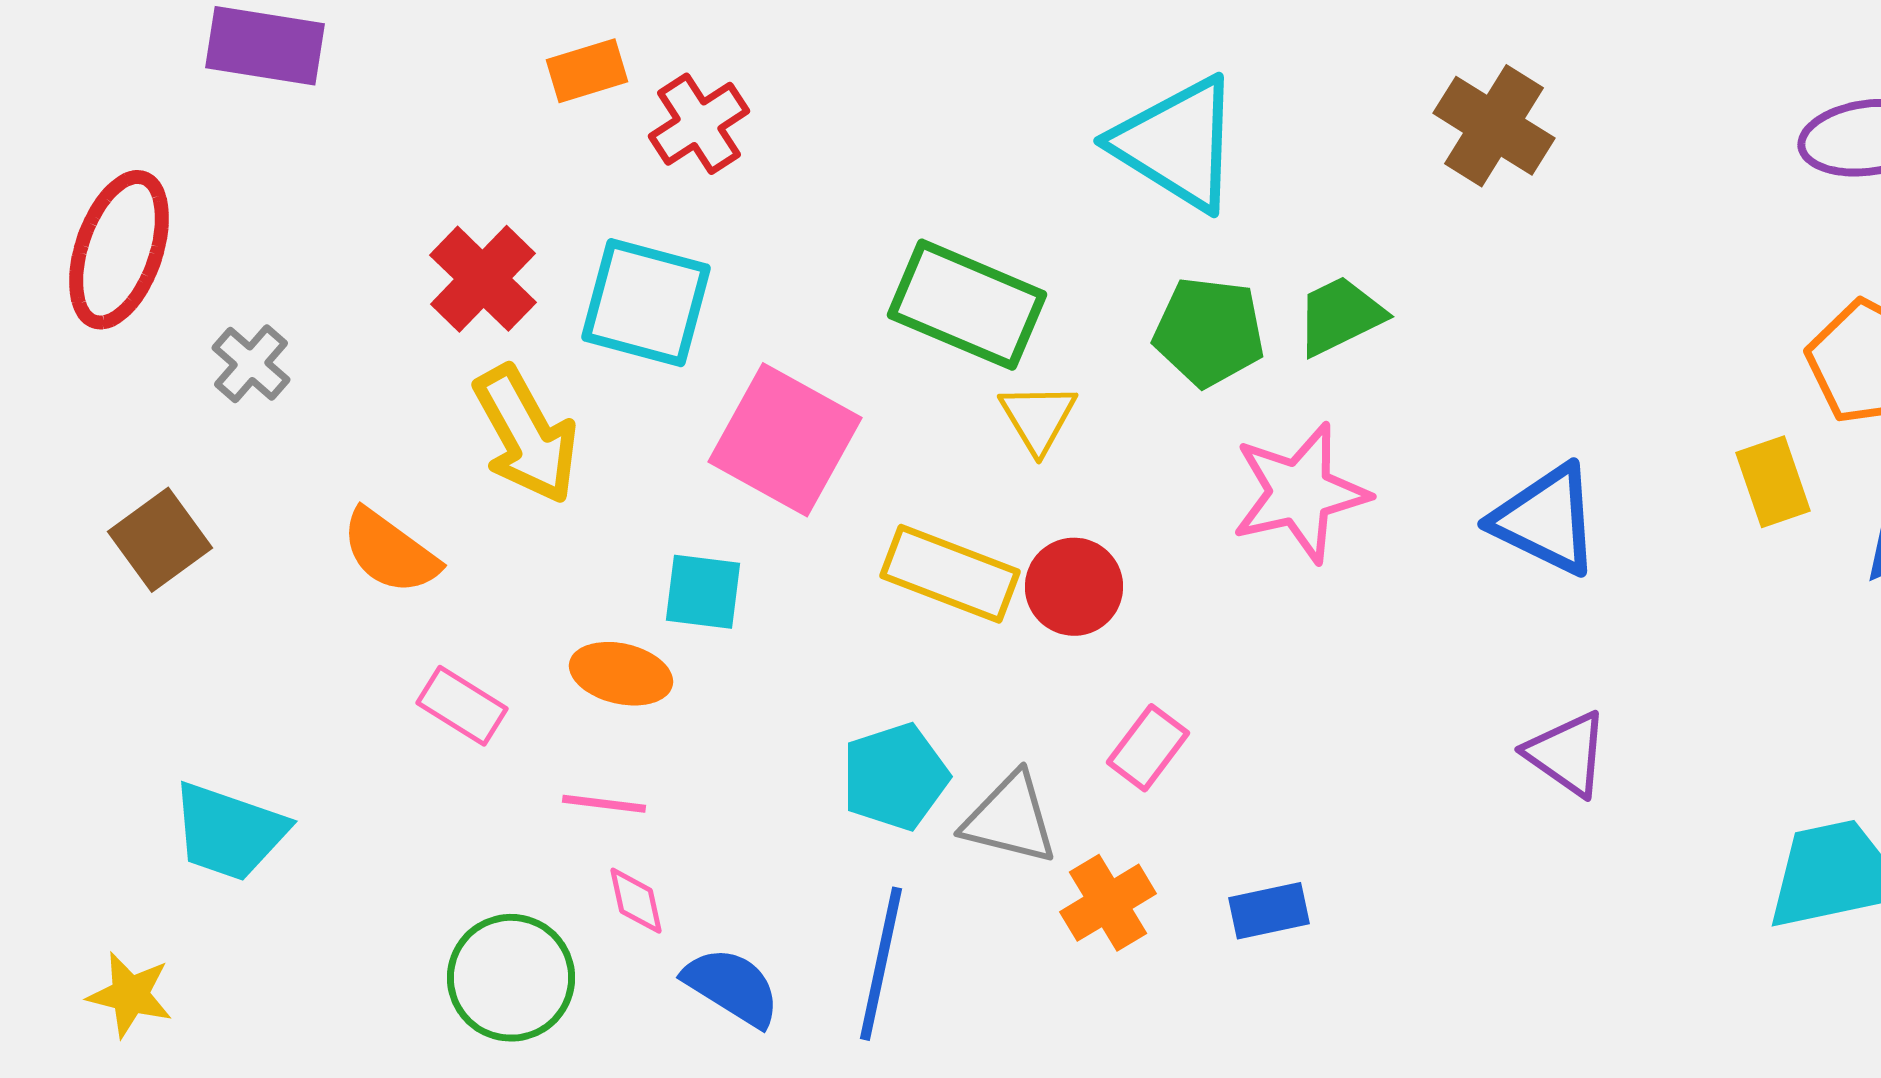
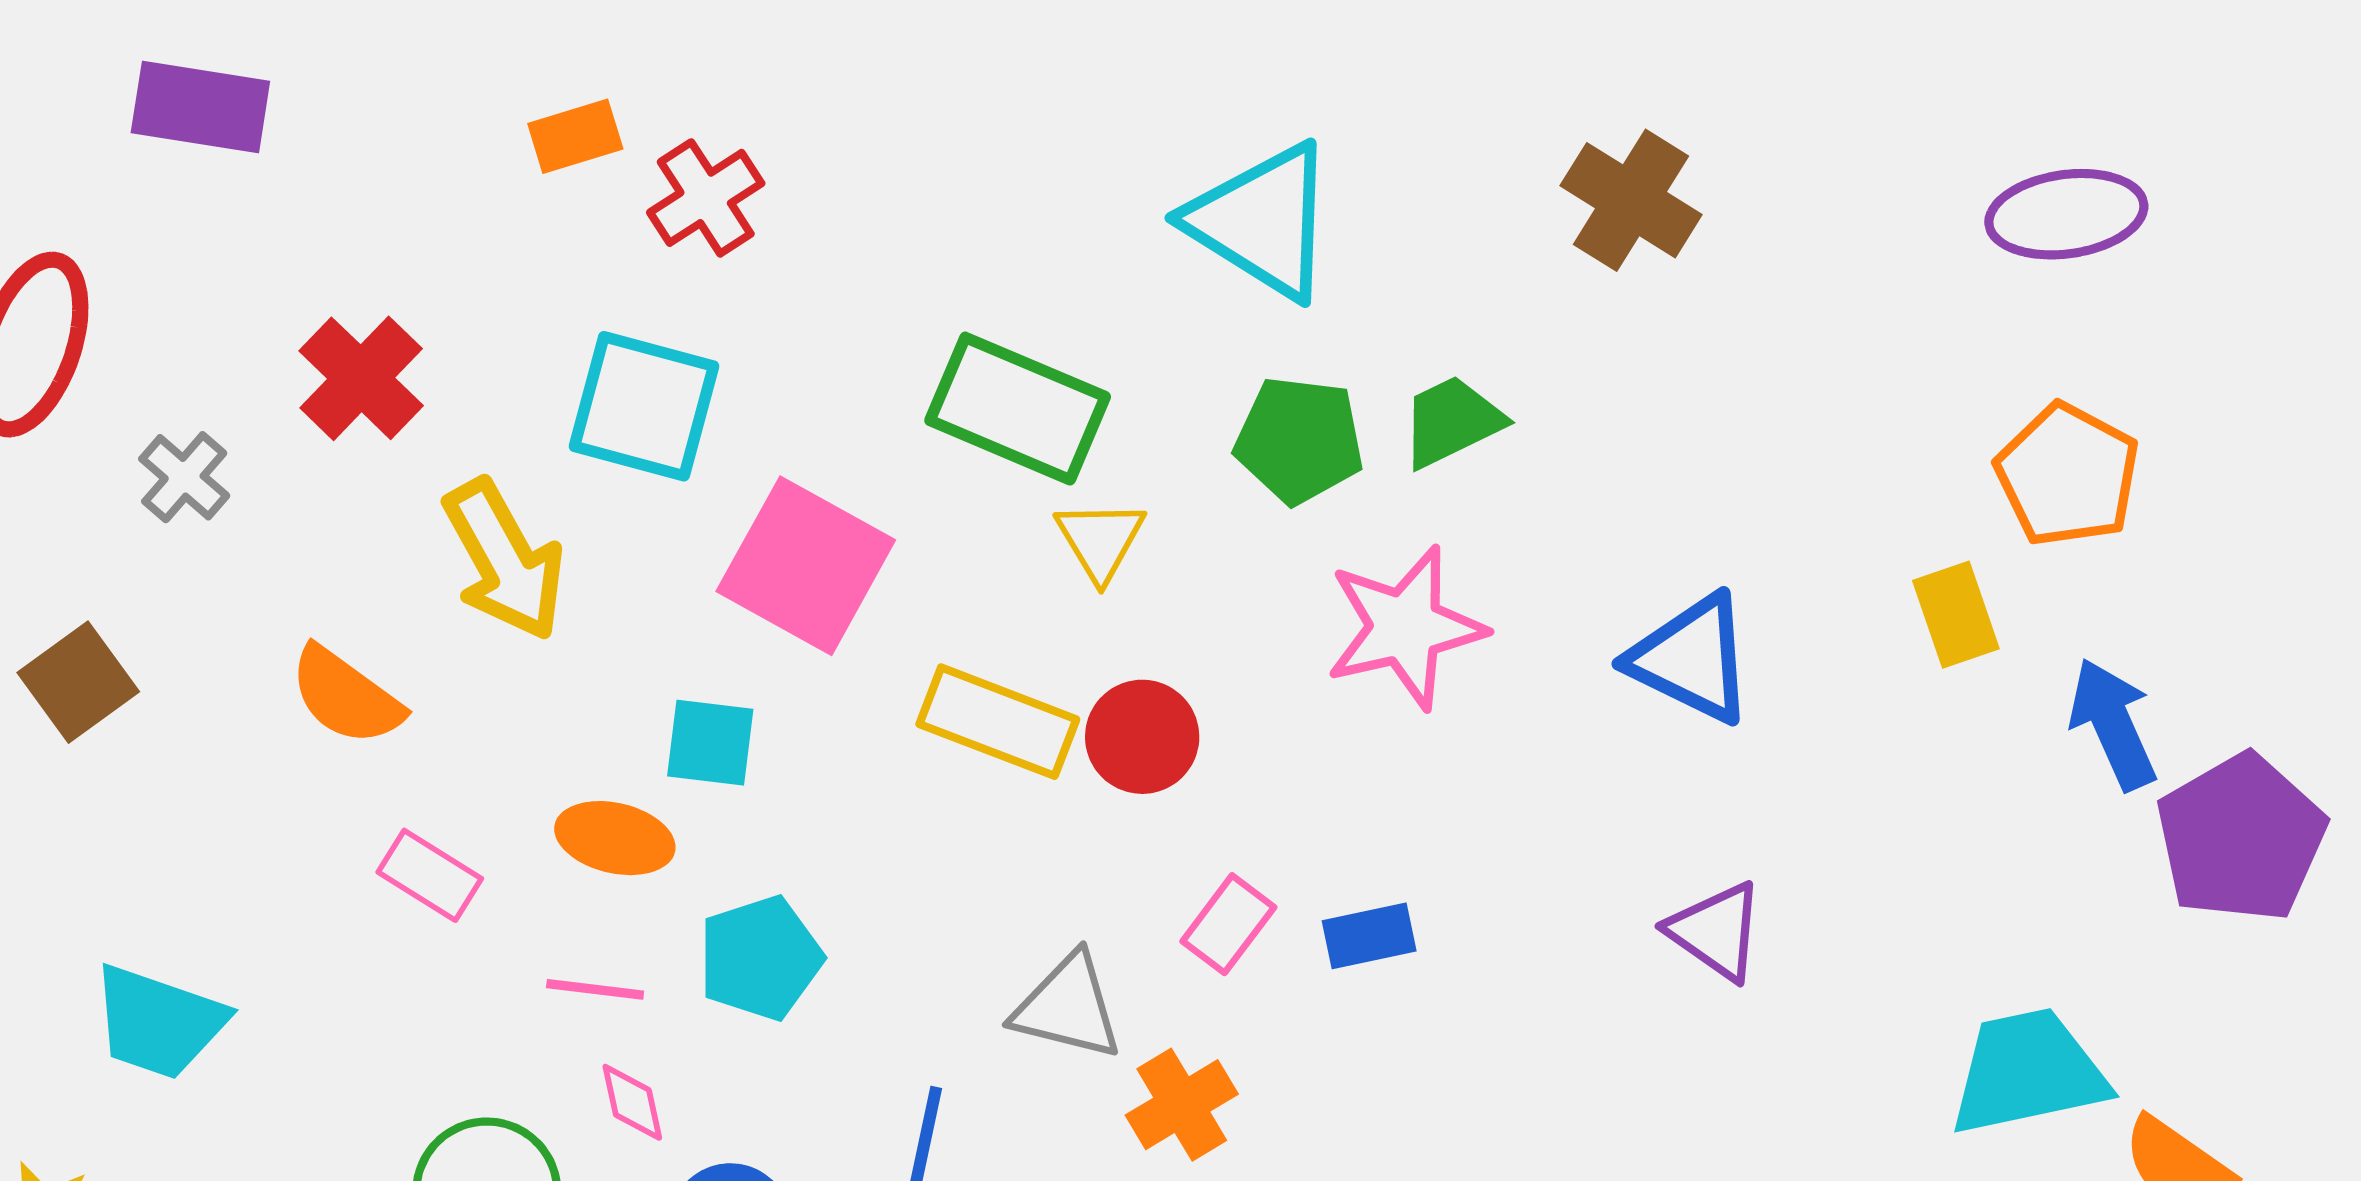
red cross: (483, 279) -> (361, 378), moved
cyan pentagon: (895, 777) -> (760, 958), moved
blue rectangle: (1269, 911) -> (1369, 936), moved

